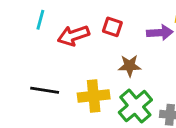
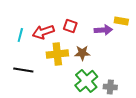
cyan line: (40, 20) -> (20, 35), moved
yellow cross: (94, 96) -> (57, 54), moved

